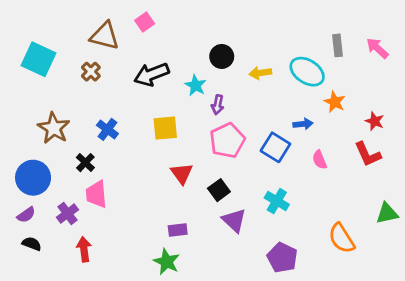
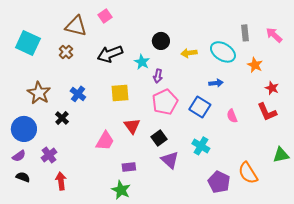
orange star: (335, 102) -> (255, 65), moved
blue arrow: (303, 124) -> (216, 83), moved
pink trapezoid: (96, 194) -> (105, 141), moved, turned -145
purple pentagon: (282, 258) -> (219, 182), moved

